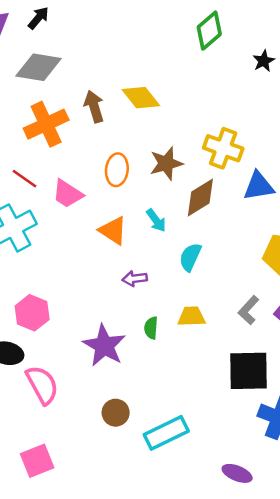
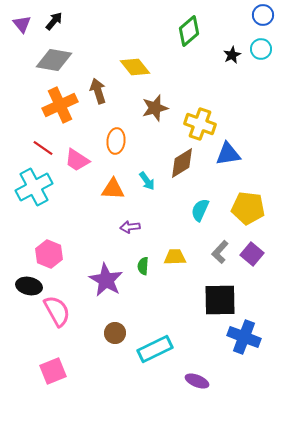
yellow diamond: (141, 98) -> (135, 67), moved
brown star: (166, 163) -> (155, 108), moved
orange triangle: (113, 230) -> (113, 189), turned -30
cyan semicircle: (190, 257) -> (200, 210), moved
purple ellipse: (237, 473) -> (197, 381), moved

